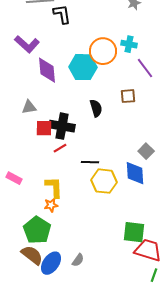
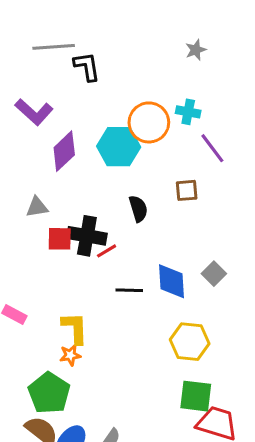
purple diamond: (47, 70) -> (64, 151), turned 52
red line: (60, 148) -> (107, 251), moved
blue diamond: (135, 173) -> (172, 281), moved
yellow hexagon: (104, 181) -> (190, 342), moved

